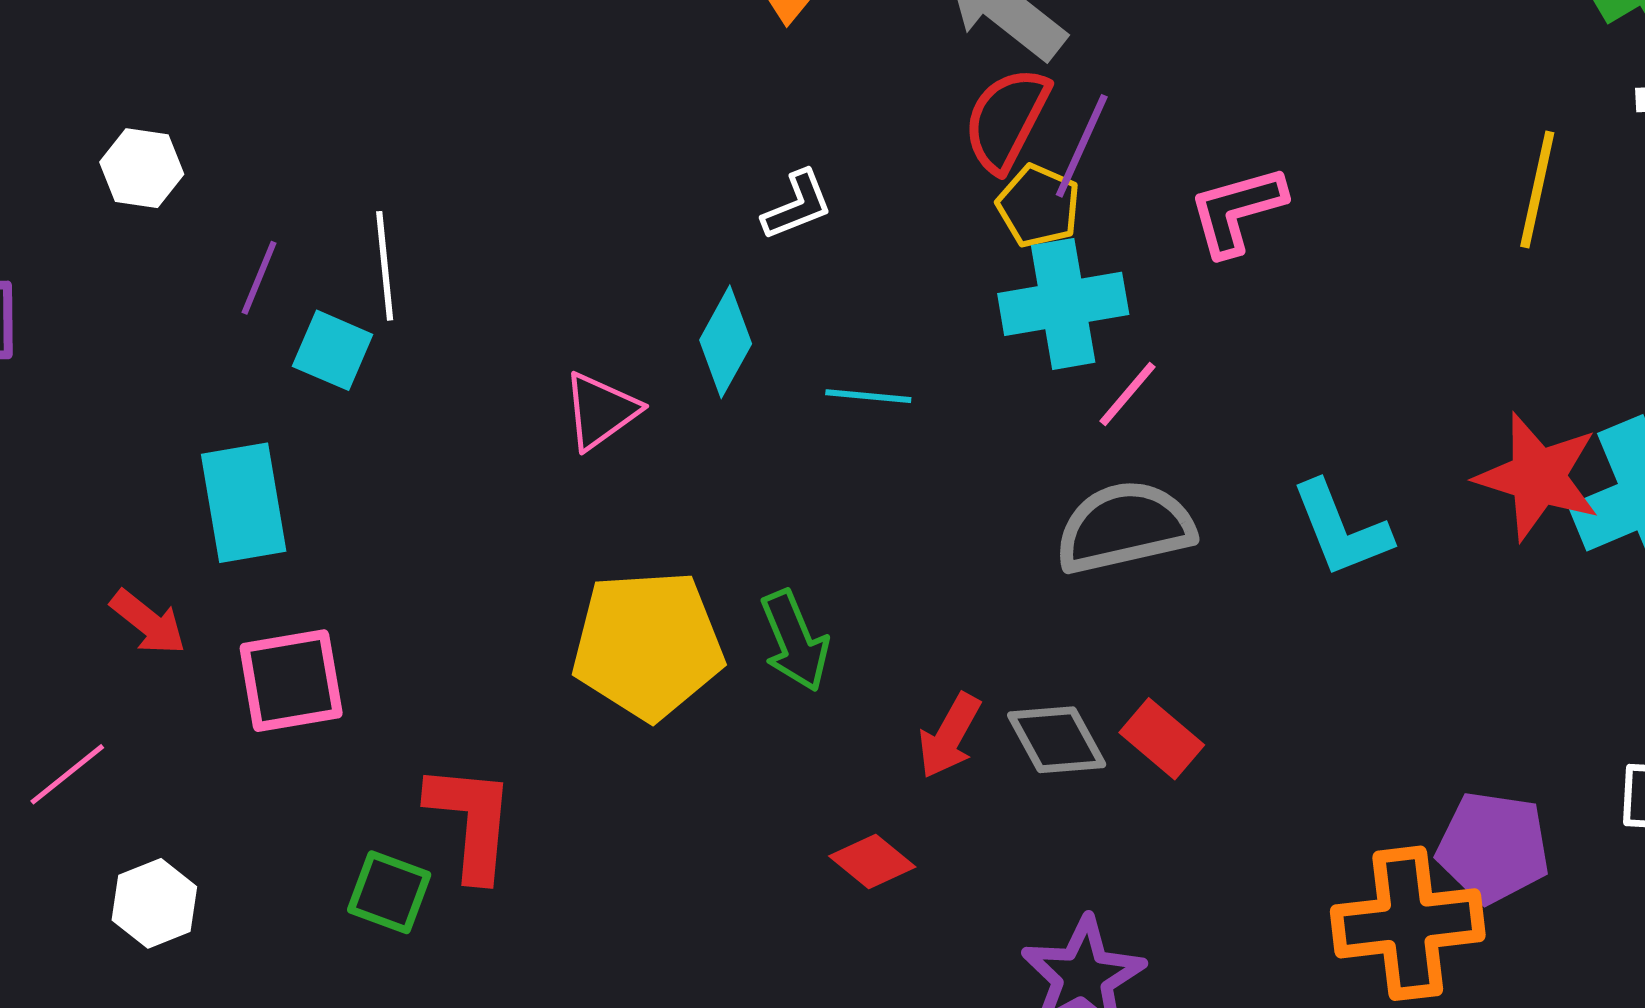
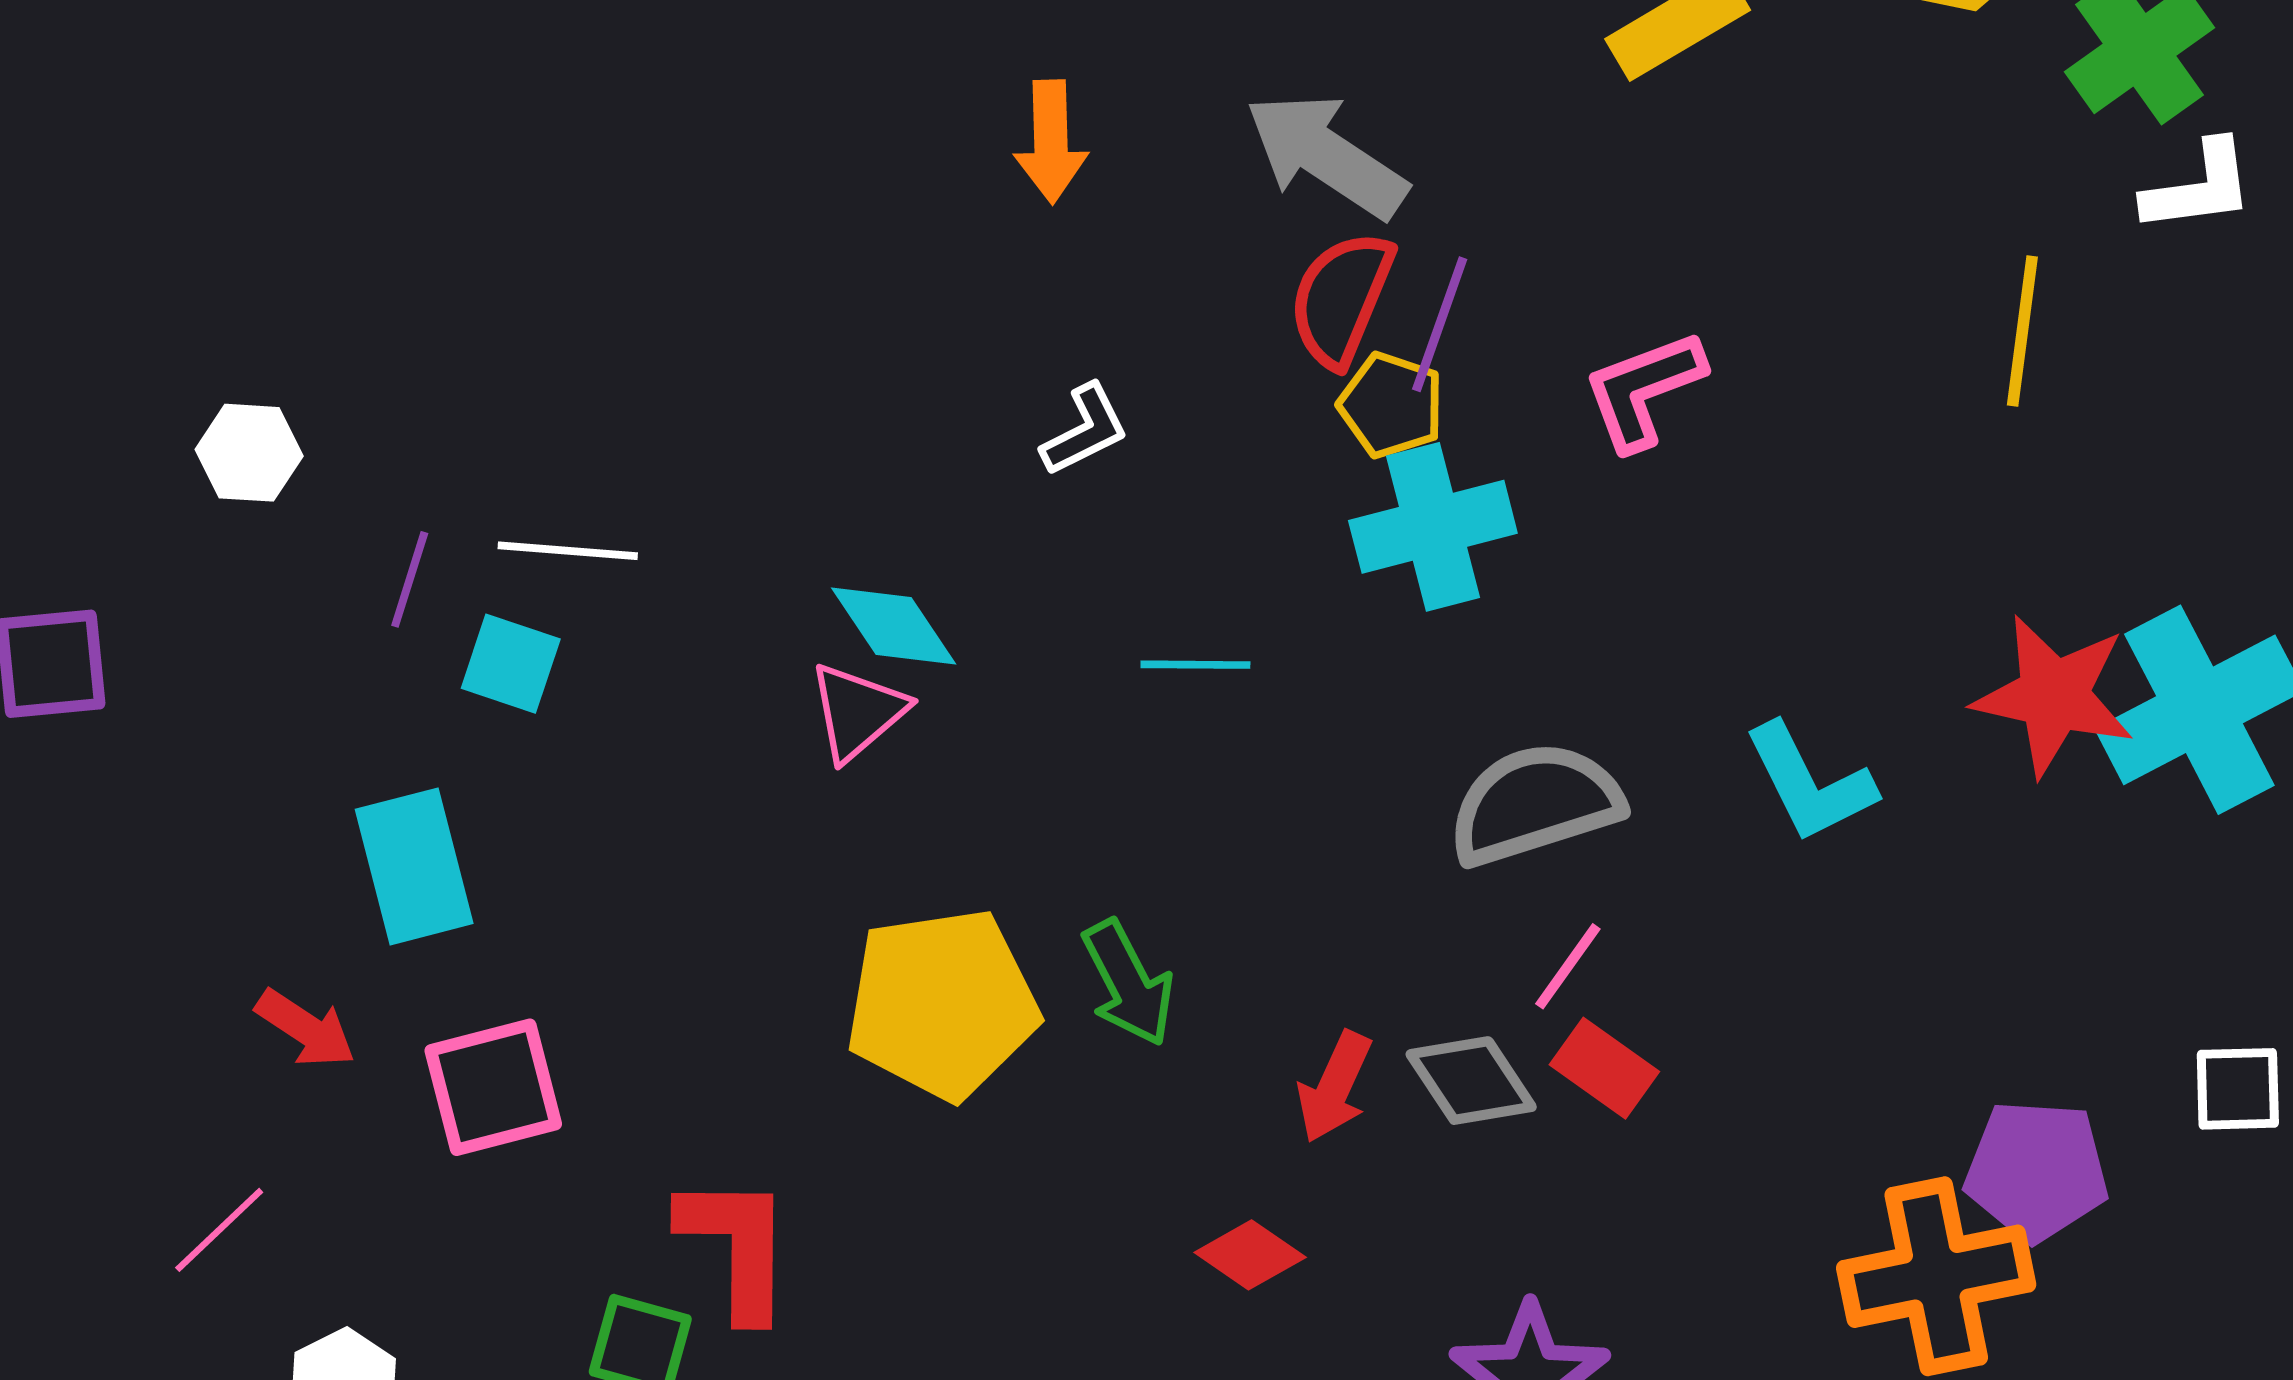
white line: (385, 266) -> (568, 551), turned -75
cyan diamond: (726, 342) -> (894, 626), moved, turned -58
pink line: (1127, 394) -> (1568, 966), moved

